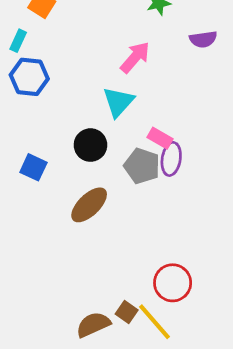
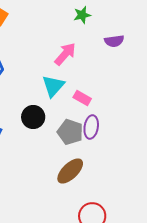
pink rectangle: (160, 138) -> (82, 98), moved
brown ellipse: (89, 205) -> (70, 171), moved

